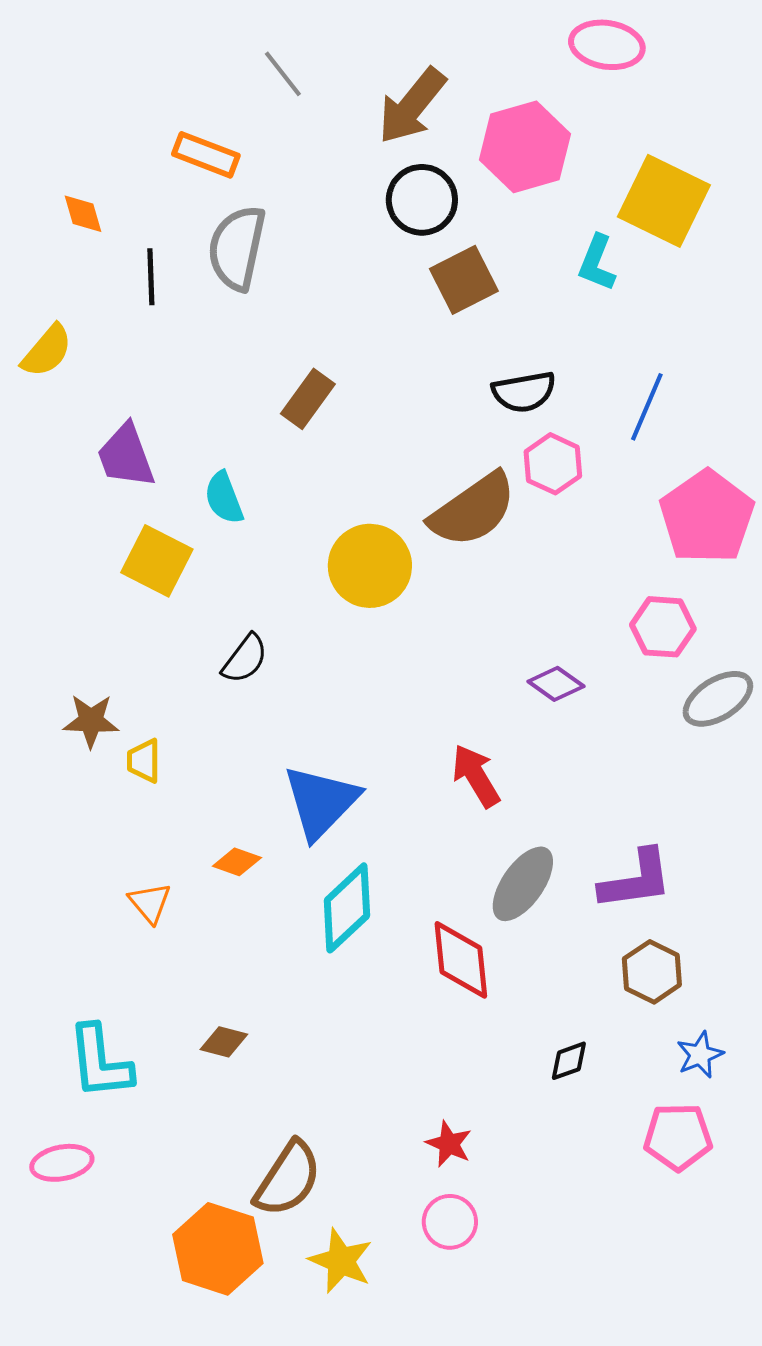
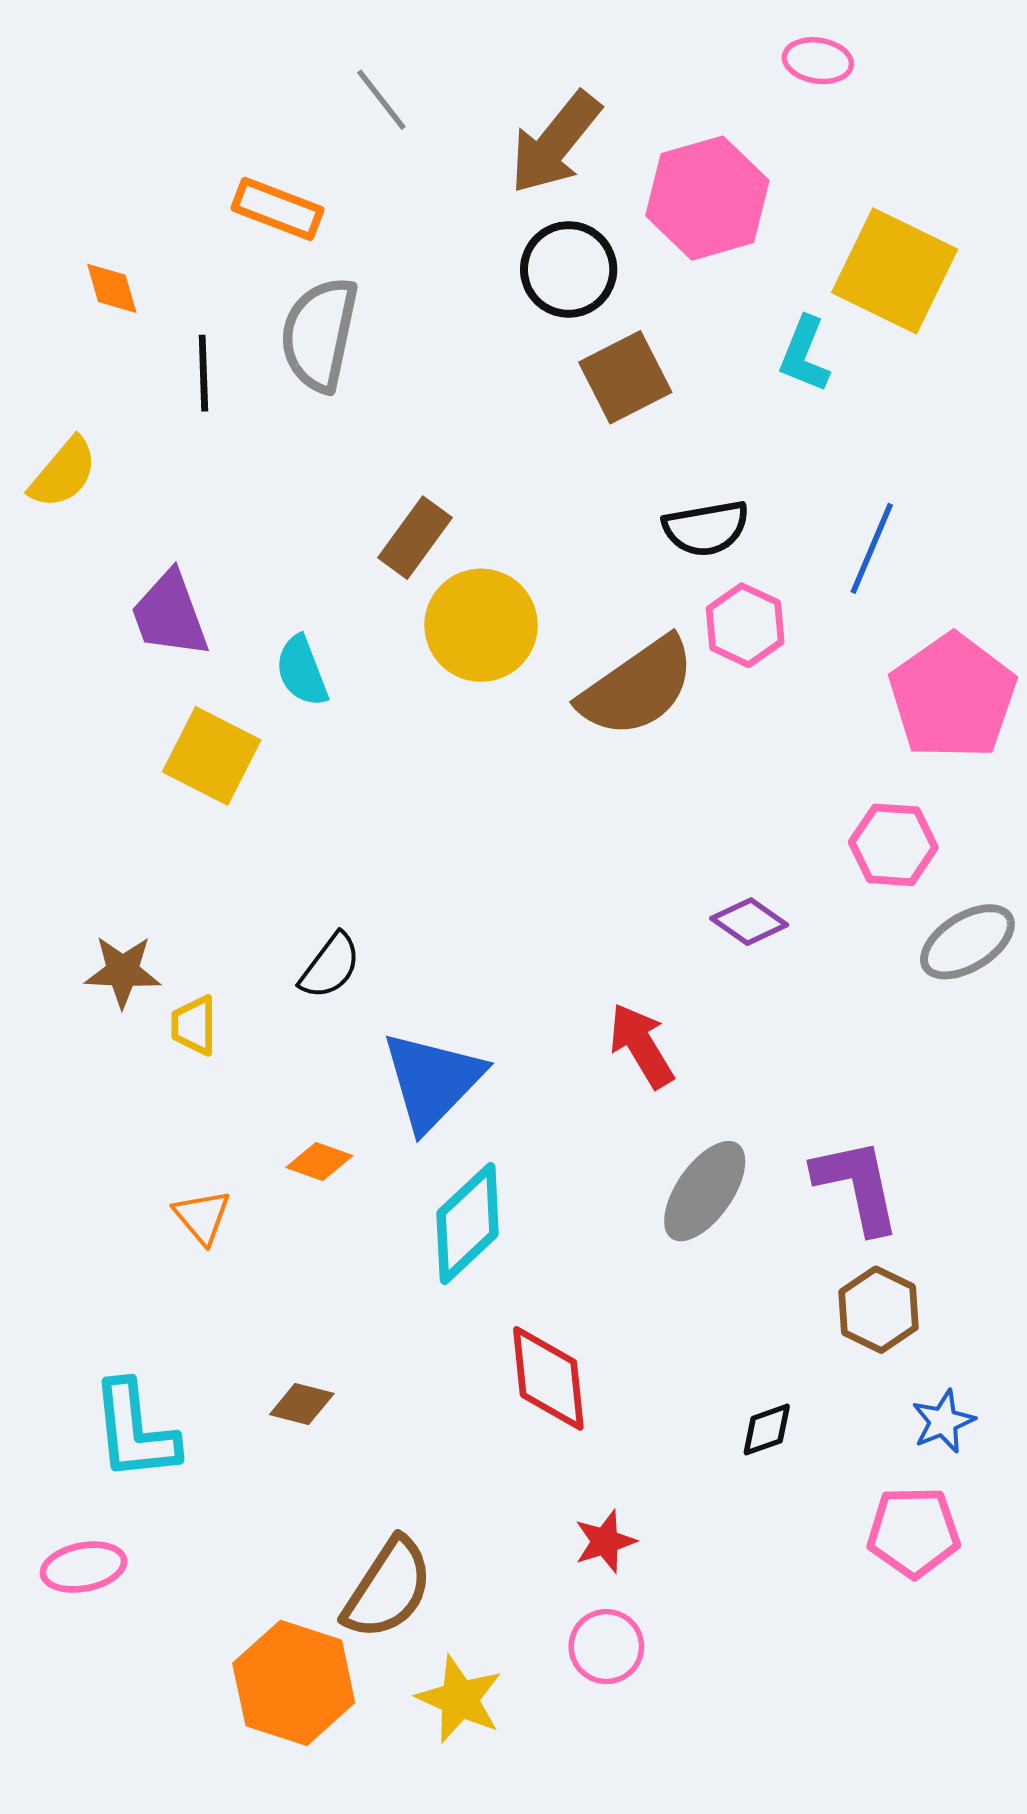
pink ellipse: (607, 45) -> (818, 61), size x0.7
yellow circle: (370, 566) -> (481, 625), moved
black semicircle: (245, 659) -> (330, 966), moved
purple L-shape: (636, 880) -> (857, 1186), turned -94
red diamond: (461, 960) -> (548, 1378), moved
red star: (449, 1144) -> (605, 1541), turned 30

